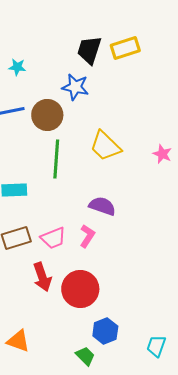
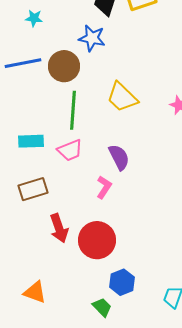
purple semicircle: (102, 206) -> (119, 157), turned 44
pink trapezoid: (53, 238) -> (70, 150), moved

